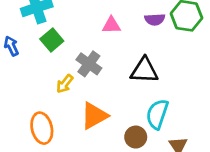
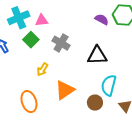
purple semicircle: (155, 19) -> (102, 19), turned -144
pink triangle: (111, 25) -> (42, 20), moved
gray cross: (89, 64) -> (61, 43), moved

